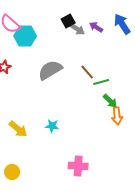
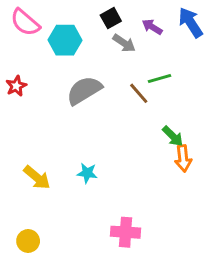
gray arrow: (77, 29) -> (124, 43), moved
cyan hexagon: (25, 36) -> (65, 40), moved
green line: (101, 82) -> (159, 79), moved

